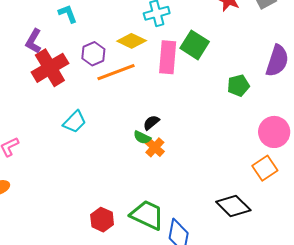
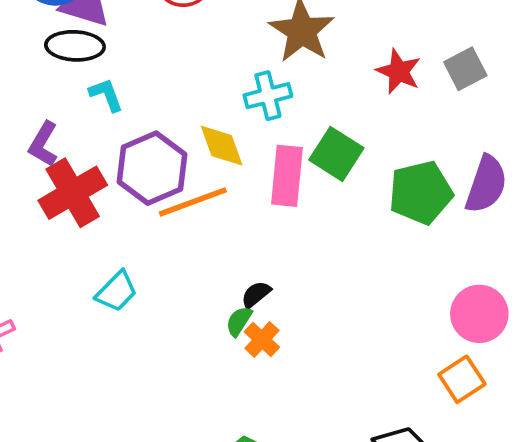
yellow diamond: (132, 41) -> (222, 146), turned 44
purple hexagon: (93, 54) -> (152, 168), size x1.6
green pentagon: (238, 85) -> (421, 193), moved, size x1.6
green semicircle: (142, 137) -> (239, 321), turned 96

